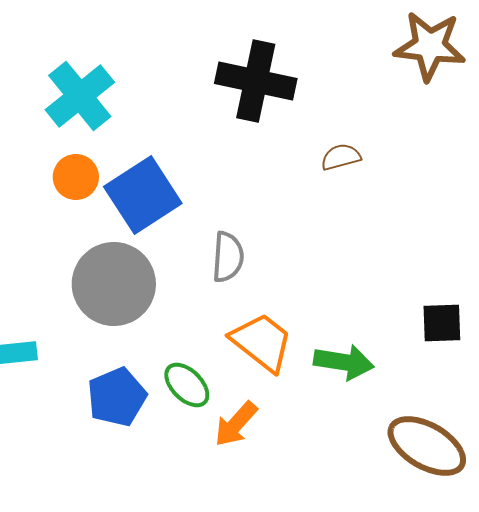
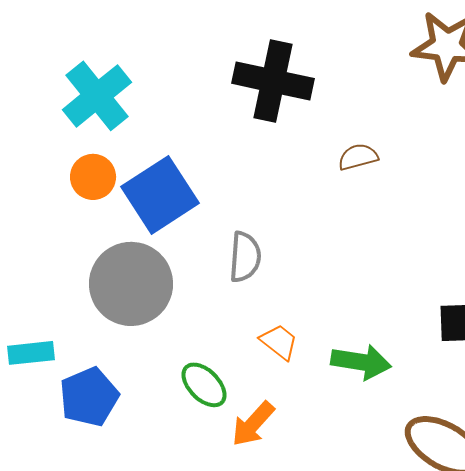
orange trapezoid: (262, 342) -> (279, 342), size x0.6
blue pentagon: (117, 397) -> (89, 397), moved

